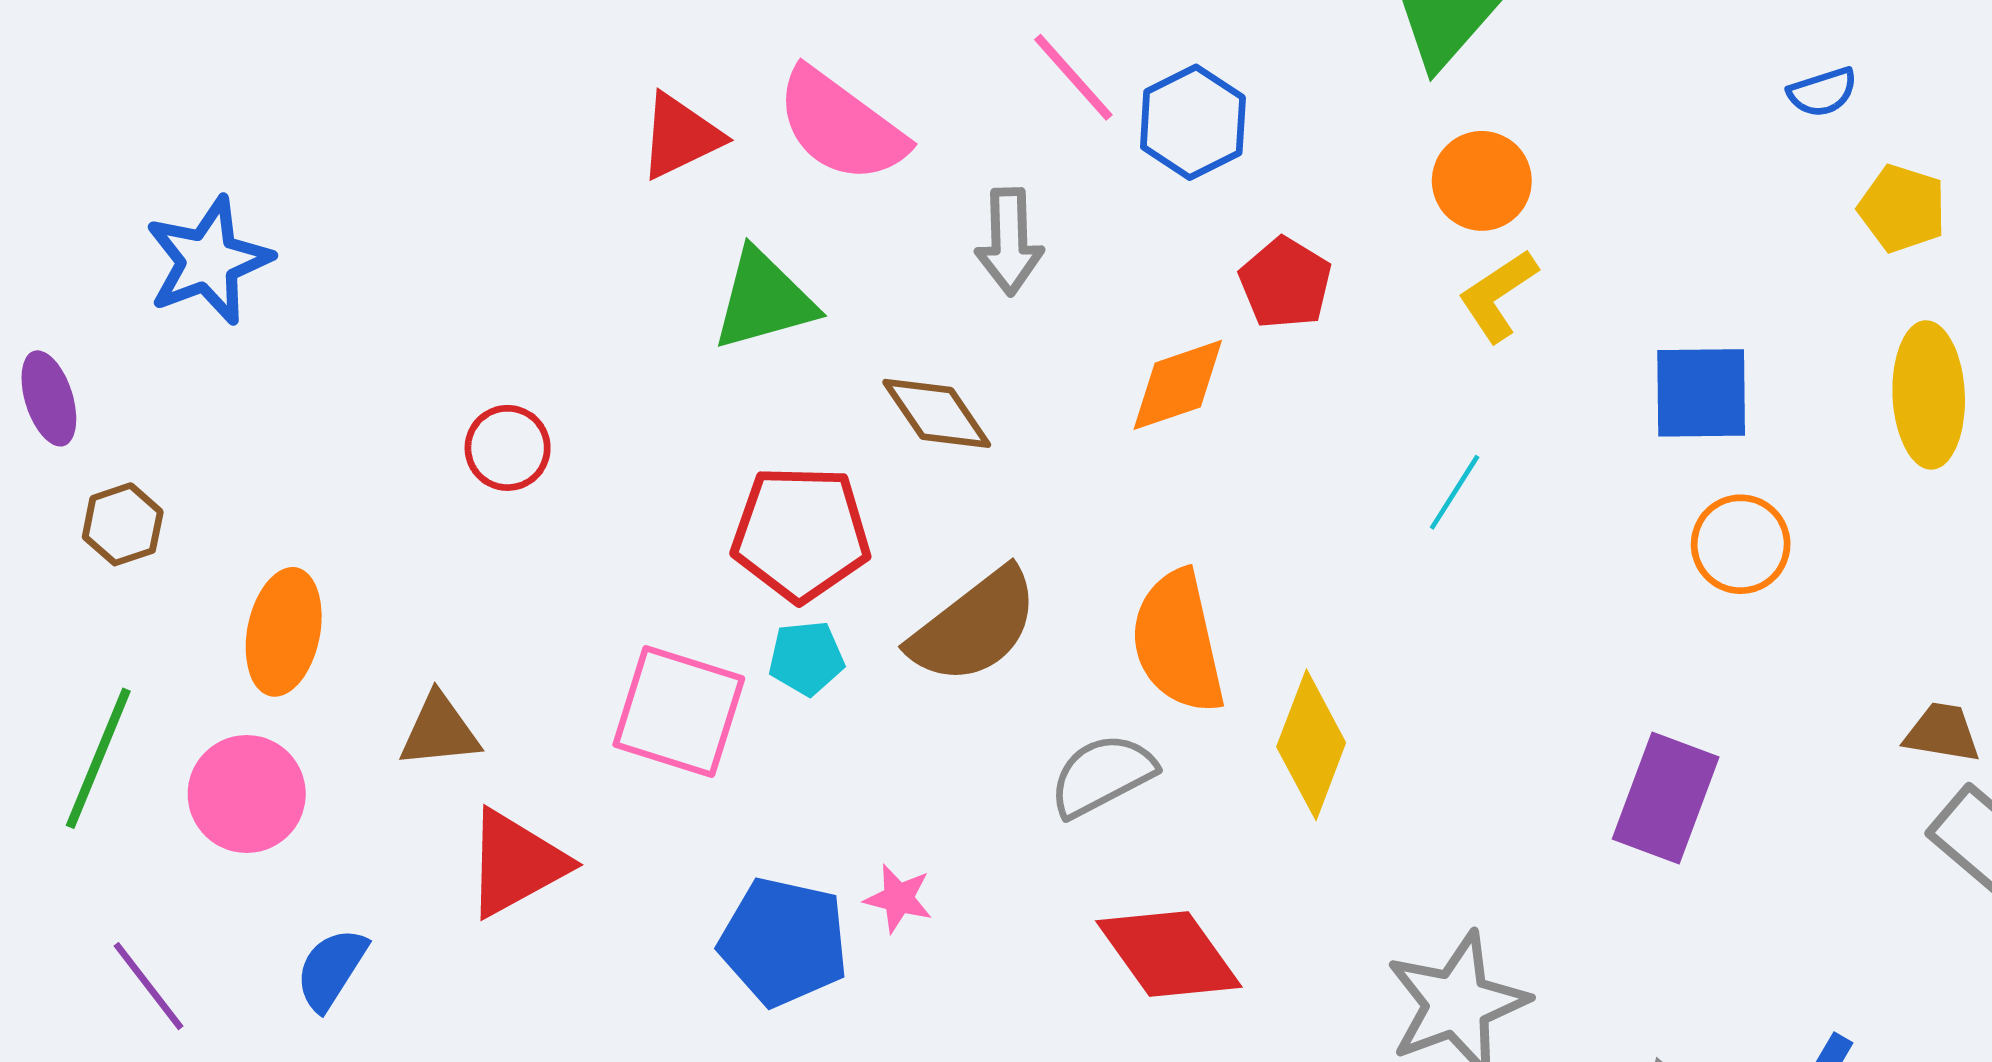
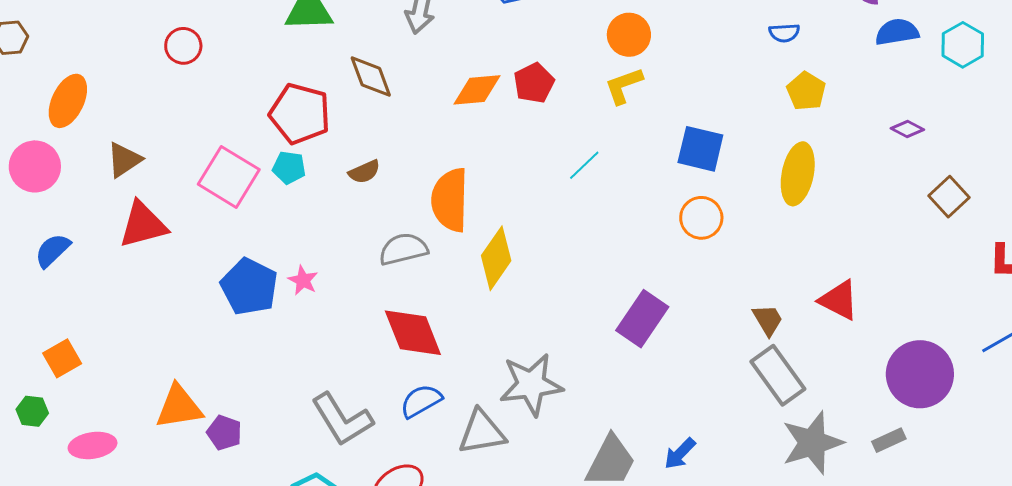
red pentagon: (1285, 283) -> (534, 83), moved
brown semicircle: (974, 626) -> (364, 172), size x0.5
brown triangle: (439, 731) -> (124, 160), turned -42
brown trapezoid: (1942, 733) -> (768, 320), turned 36

